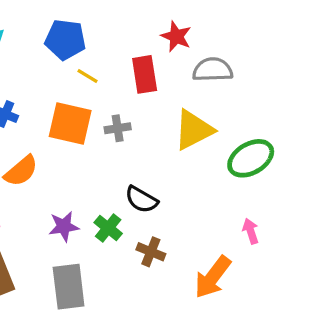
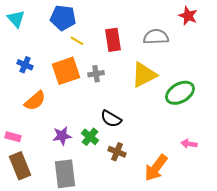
red star: (176, 36) -> (188, 16), moved
orange square: (70, 123) -> (66, 71), turned -32
pink arrow: (251, 231) -> (189, 144), moved, turned -63

